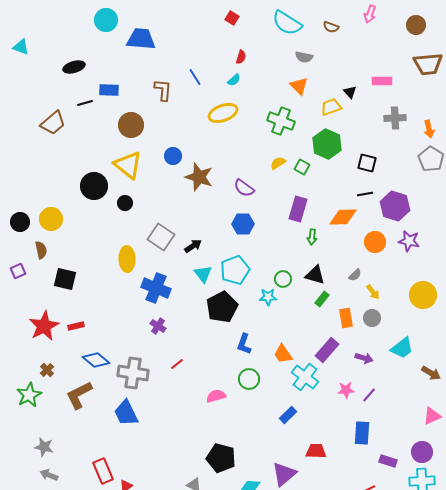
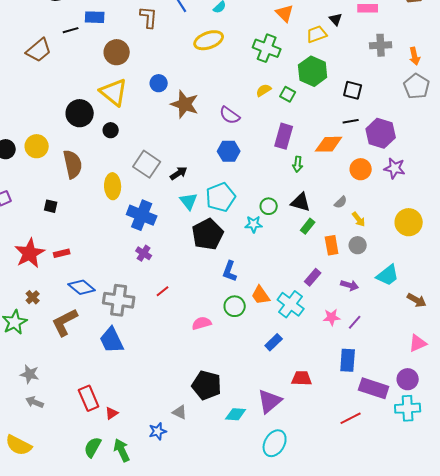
brown semicircle: (41, 250) -> (73, 164), moved, size x1.6
black square: (65, 279) -> (51, 206), size x0.6
purple rectangle: (327, 350) -> (313, 277), size x0.7
orange trapezoid: (283, 354) -> (261, 295), moved
purple rectangle: (388, 461) -> (374, 388), size x1.6

